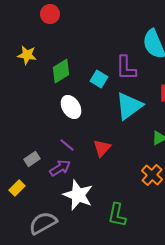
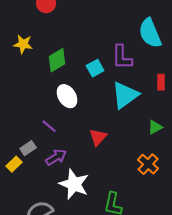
cyan square: (99, 79) -> (95, 68), turned 30
purple line: (67, 145) -> (49, 126), moved
yellow rectangle: (17, 188) -> (14, 164), moved

